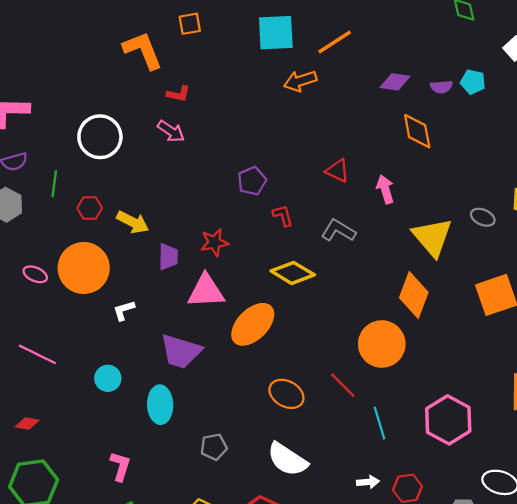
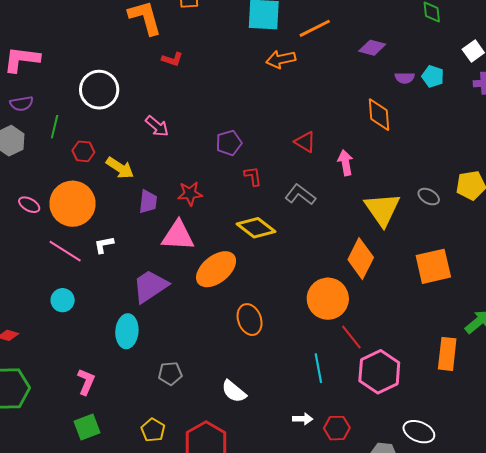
purple diamond: (395, 82) -> (372, 48), moved
pink arrow: (171, 131) -> (157, 126), moved
purple trapezoid: (181, 351) -> (150, 286), turned 123
pink line: (37, 354) -> (65, 251), moved
cyan circle: (108, 378) -> (63, 300), moved
red line: (343, 385) -> (351, 337), moved
orange ellipse: (286, 394) -> (250, 320), moved, turned 36
white semicircle: (287, 459) -> (234, 391), size x0.7

